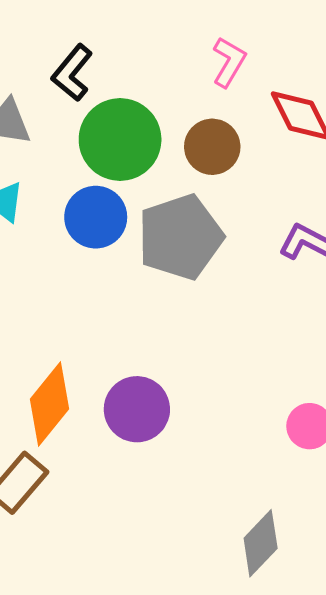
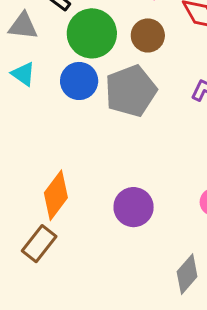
purple circle: (137, 409) -> (134, 207), moved

